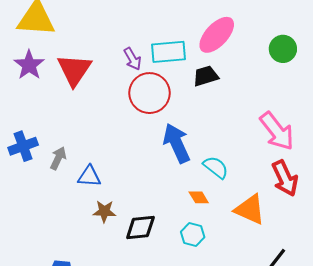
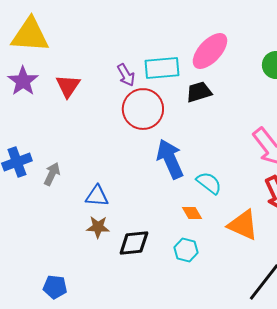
red triangle: (74, 70) -> (68, 86), size x0.7
blue triangle: (89, 176) -> (97, 196), moved

